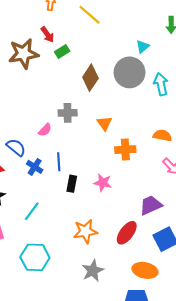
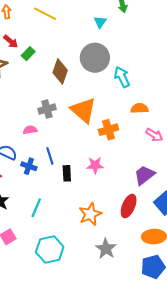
cyan triangle: (143, 47) -> (100, 22), moved
cyan arrow: (161, 84) -> (122, 77), moved
orange triangle: (104, 123) -> (83, 110), size x1.8
pink semicircle: (45, 130) -> (30, 130), turned -128

